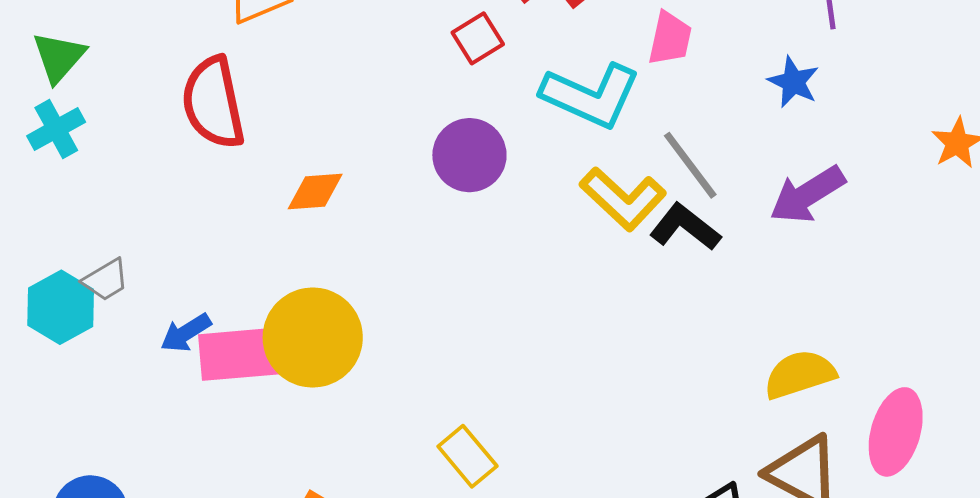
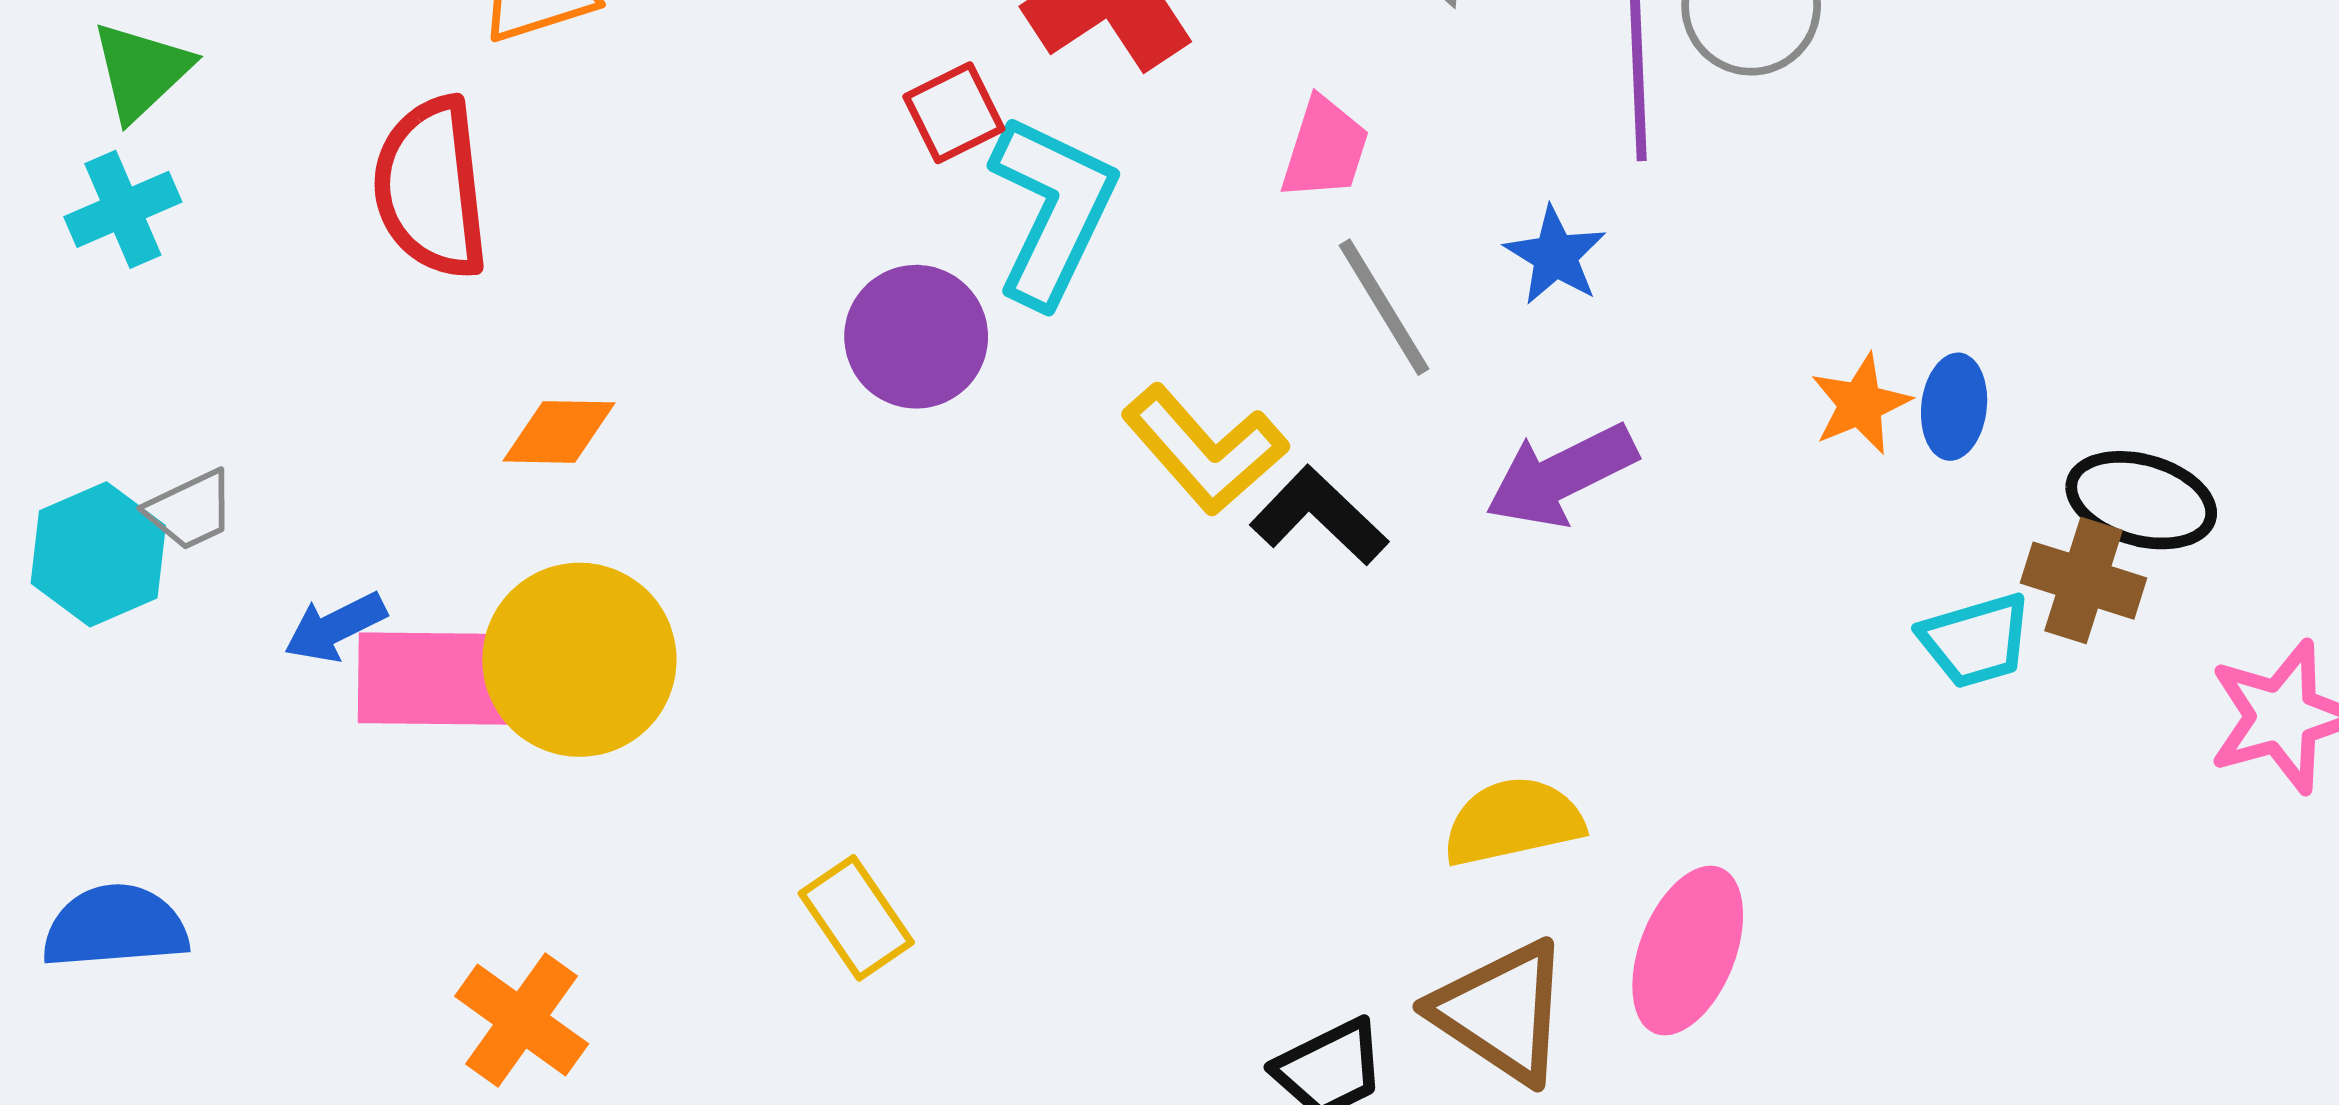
cyan L-shape: (591, 96) -> (1052, 210), moved, turned -94
gray line: (690, 165) -> (1384, 307), moved
orange diamond: (315, 192) -> (559, 432), moved

